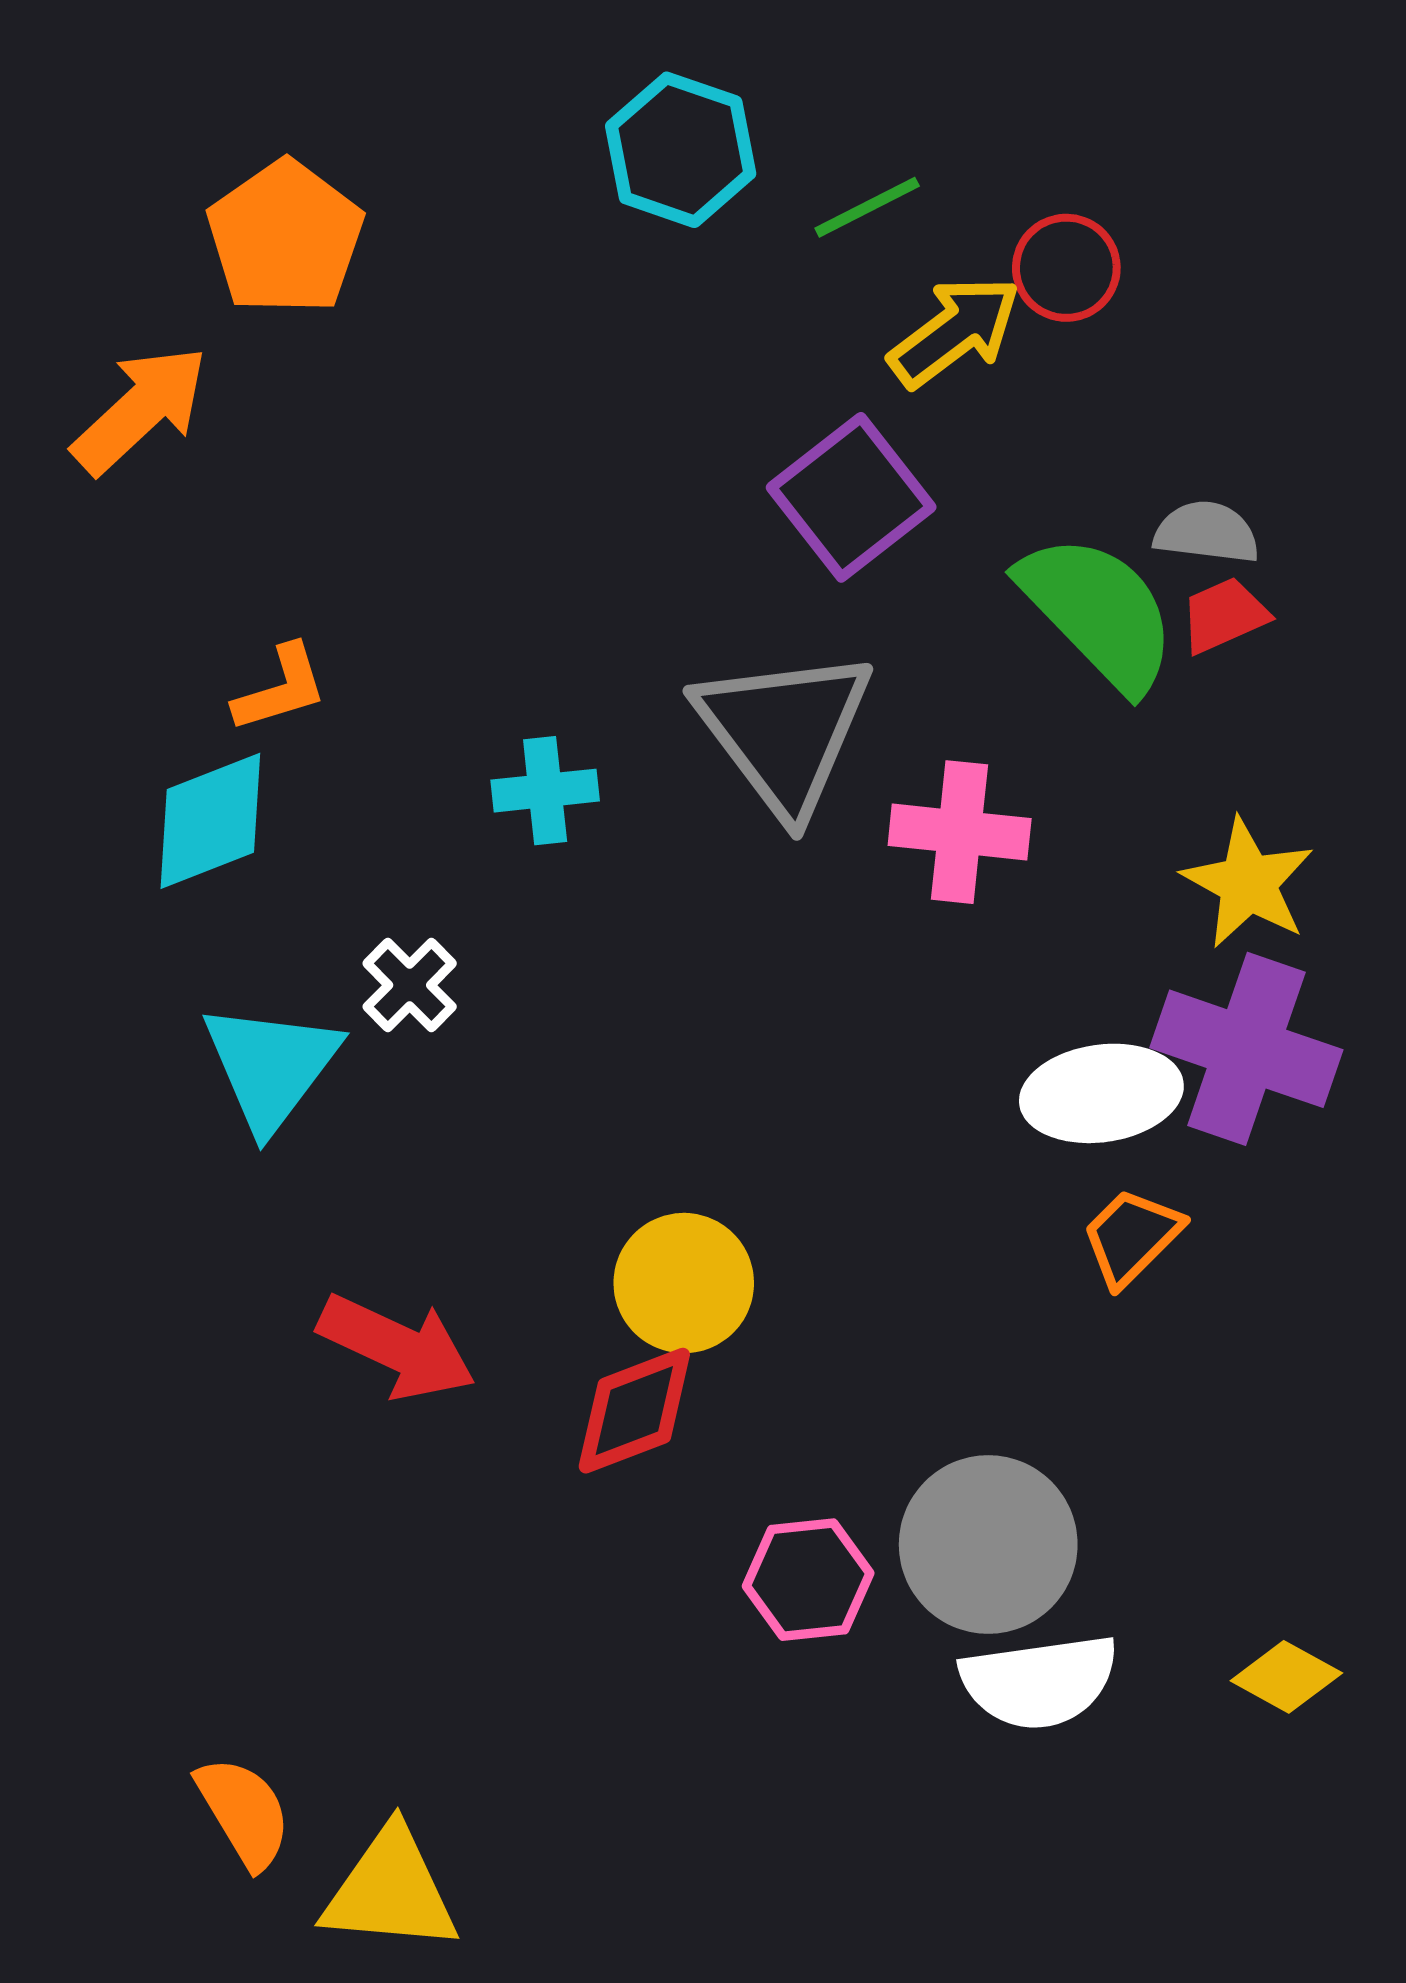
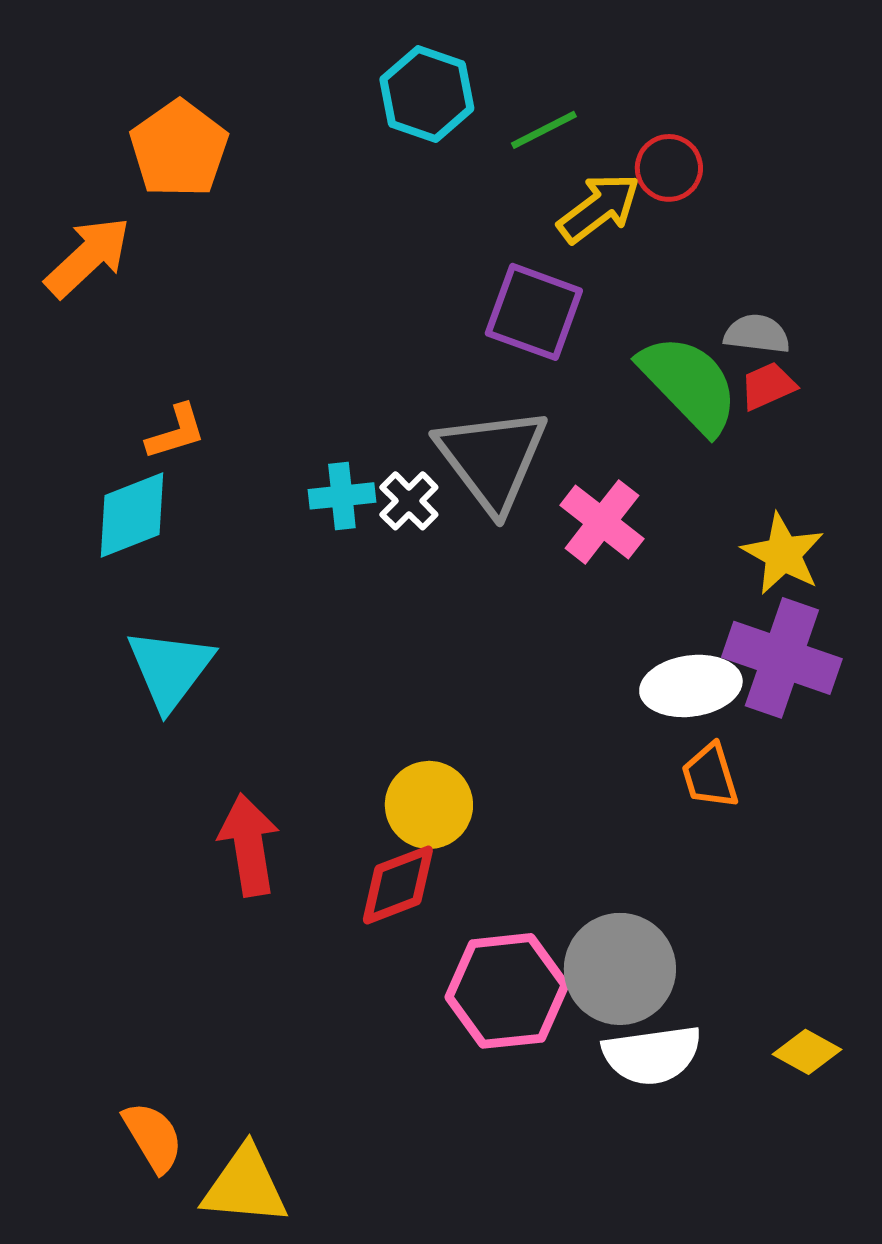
purple square: (851, 497) -> (534, 312), turned -32
pink cross: (960, 832) -> (602, 522), turned 32
white cross: (410, 985) -> (409, 501), moved
orange trapezoid: (1132, 1237) -> (710, 776), turned -62
red arrow: (397, 1347) -> (249, 845), turned -124
pink hexagon: (808, 1580) -> (507, 991), size x1.5

